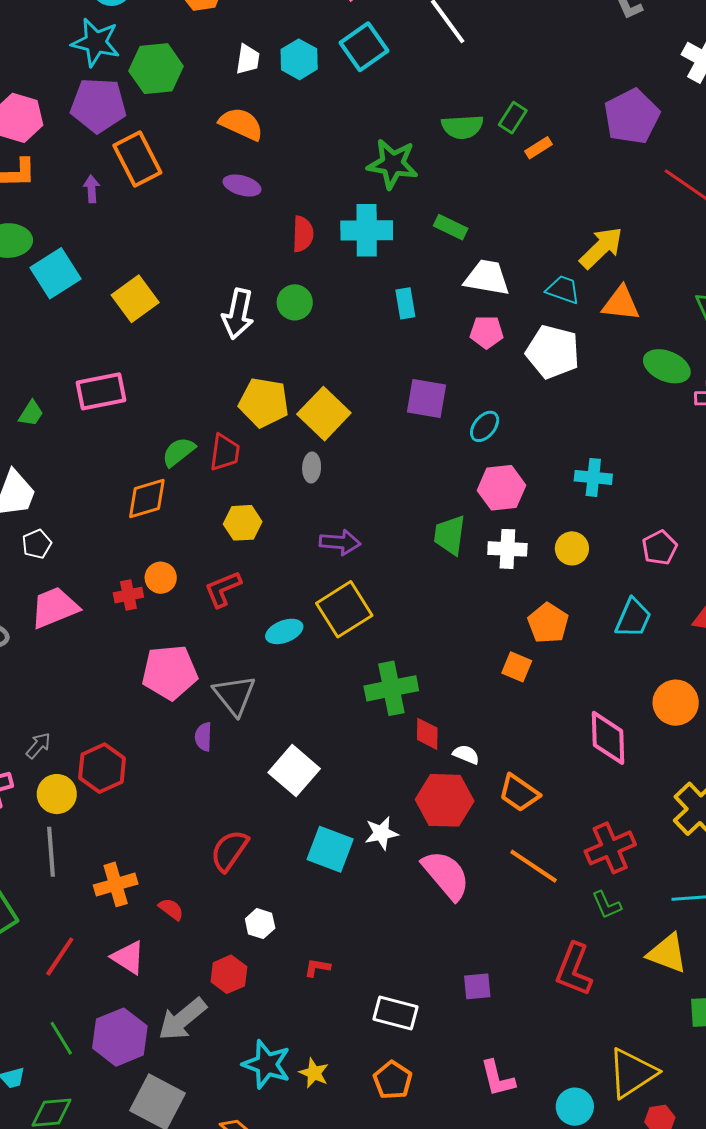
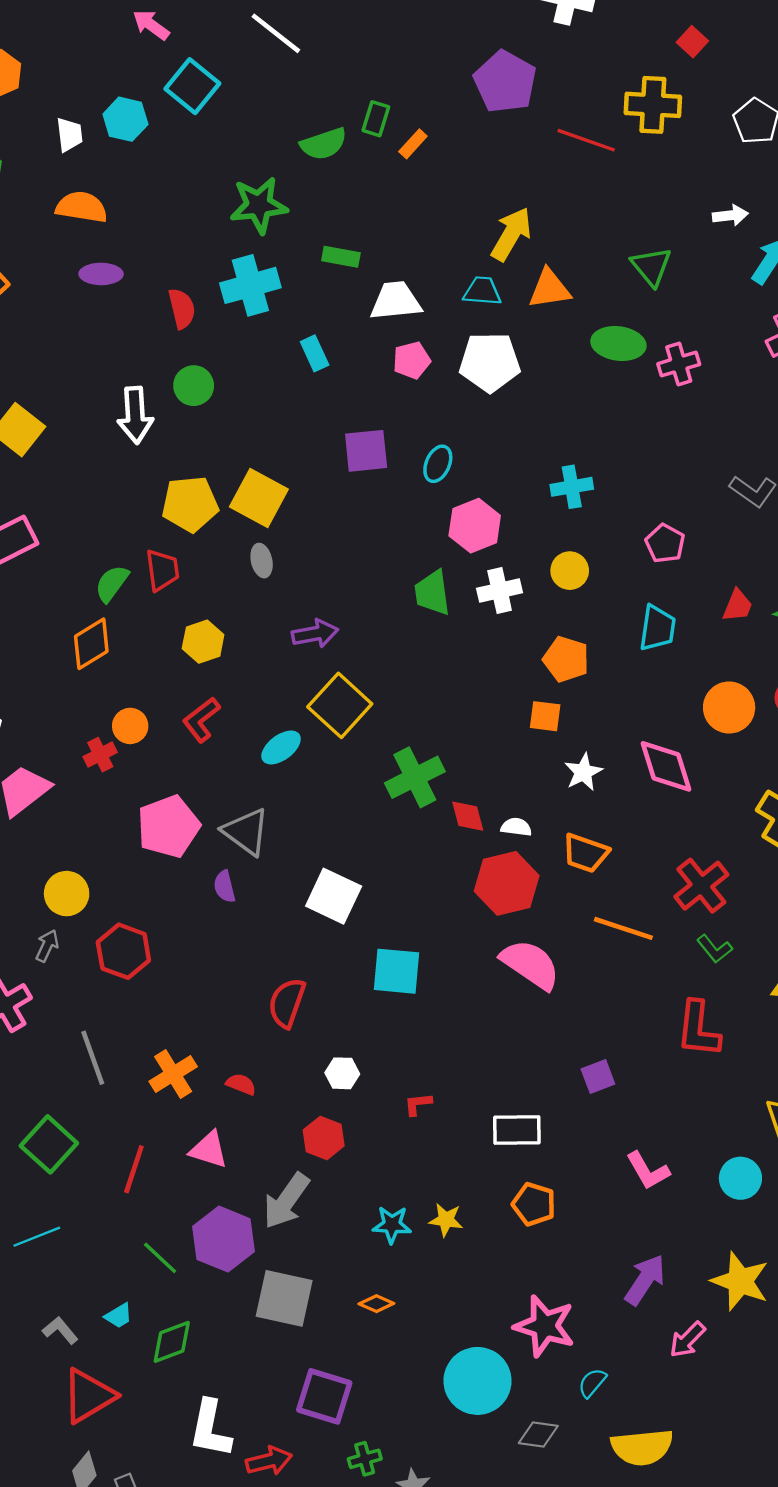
yellow circle: (57, 794) -> (67, 894), moved
white star: (381, 833) -> (583, 772), moved
cyan star: (267, 1064) -> (392, 1225), size x0.7

